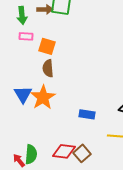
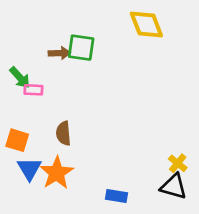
green arrow: (22, 15) -> (20, 78), moved, turned -36
orange square: (47, 46) -> (17, 140), moved

